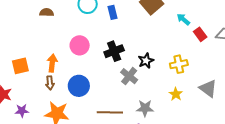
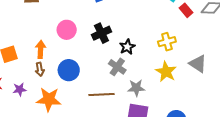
black star: (146, 61) -> (127, 47), moved
gray cross: (129, 76) -> (117, 67), moved
yellow star: (176, 94) -> (166, 72), size x1.5
purple star: (22, 111) -> (20, 89), moved

